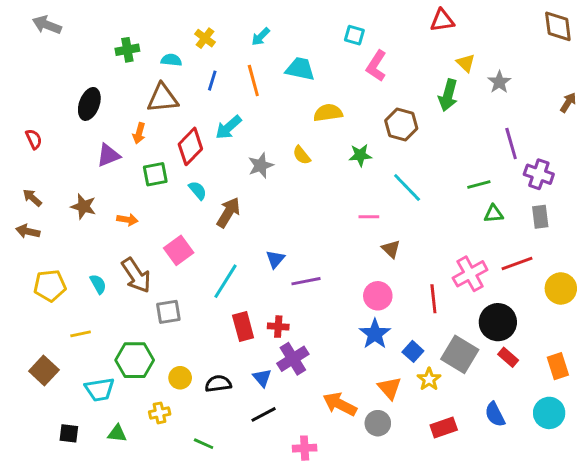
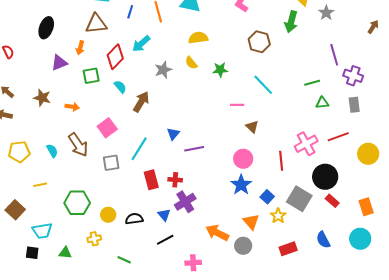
yellow semicircle: (328, 113) -> (198, 38), moved
green star: (360, 155) -> (220, 70), moved
gray square: (168, 312) -> (111, 163), moved
cyan trapezoid: (100, 390) -> (42, 231), moved

